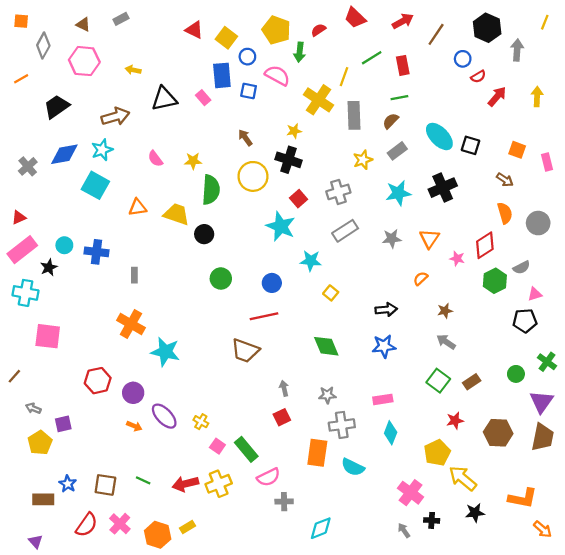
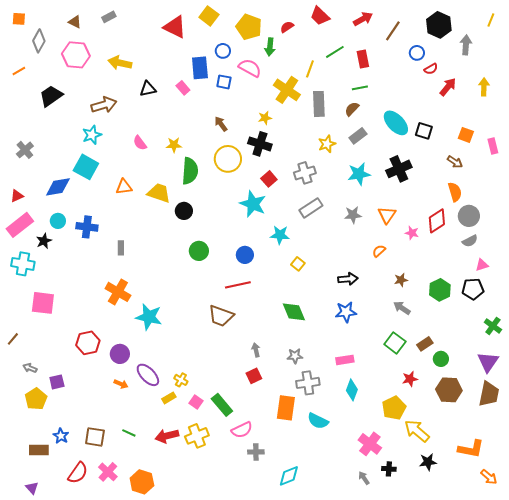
red triangle: (194, 30) -> (175, 27), size x1.4
yellow square: (226, 38) -> (209, 16), moved
yellow arrow: (133, 70) -> (120, 63), size x1.6
black triangle: (164, 99) -> (148, 89), size x0.7
blue diamond: (64, 154) -> (58, 187), moved
gray circle: (538, 223) -> (469, 216), moved
green hexagon: (495, 281) -> (440, 290), moved
green circle: (516, 374) -> (441, 359), moved
yellow rectangle: (188, 527) -> (169, 398), moved

